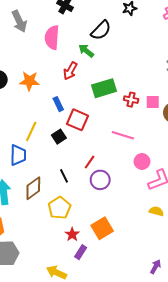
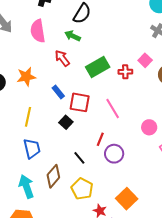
red arrow: (70, 71) -> (62, 58), turned 126
pink square: (153, 102) -> (145, 60), moved, turned -32
yellow line: (31, 131) -> (28, 117), moved
pink line: (123, 135) -> (113, 109), moved, turned 55

